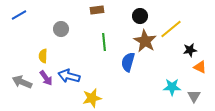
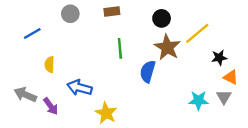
blue line: (19, 15) -> (32, 33), moved
gray circle: (61, 29) -> (70, 14), moved
purple arrow: (46, 78) -> (51, 106), moved
gray triangle: (194, 96) -> (224, 97), moved
yellow star: (92, 98) -> (106, 113), turned -30

